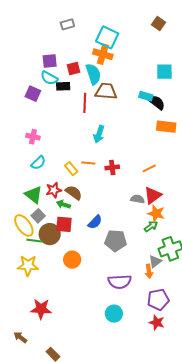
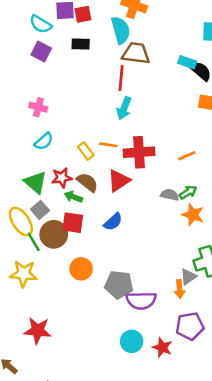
red square: (73, 69) -> (83, 14), moved
cyan semicircle: (49, 78) -> (41, 24), moved
red line: (85, 103) -> (121, 78), moved
red cross: (112, 167) -> (139, 152), size x1.6
red triangle: (153, 195) -> (119, 181), moved
green arrow: (151, 226) -> (188, 192), moved
green line: (35, 241) -> (34, 242), turned 49
gray pentagon: (116, 241) -> (119, 285), moved
red star: (157, 323) -> (162, 348), moved

